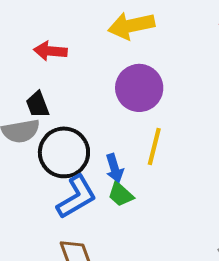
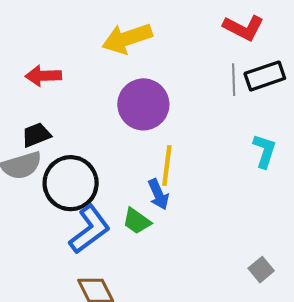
black trapezoid: (38, 105) -> (36, 135), turned 96
blue arrow: (115, 168) -> (158, 194), moved

